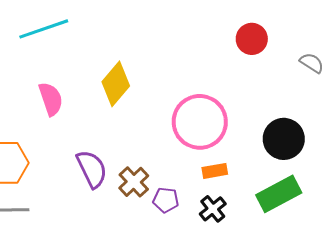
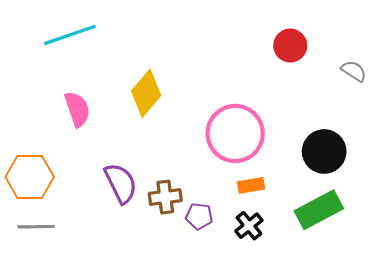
brown cross: (134, 182) -> (165, 197), turned 36

